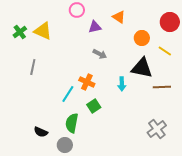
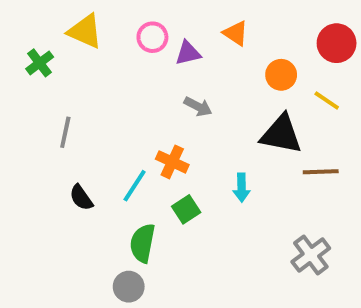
pink circle: (77, 10) -> (152, 37), moved
yellow triangle: (43, 31) -> (85, 31), moved
cyan arrow: (122, 84) -> (242, 188), moved
black semicircle: (41, 132) -> (81, 198), moved, turned 32

